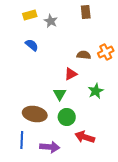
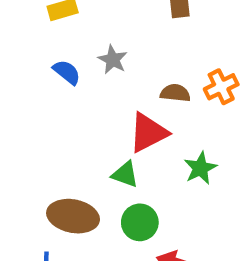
gray star: (51, 21) -> (113, 60), moved
red triangle: (71, 74) -> (148, 133), size x1.5
green triangle: (60, 94) -> (125, 174), turned -40

